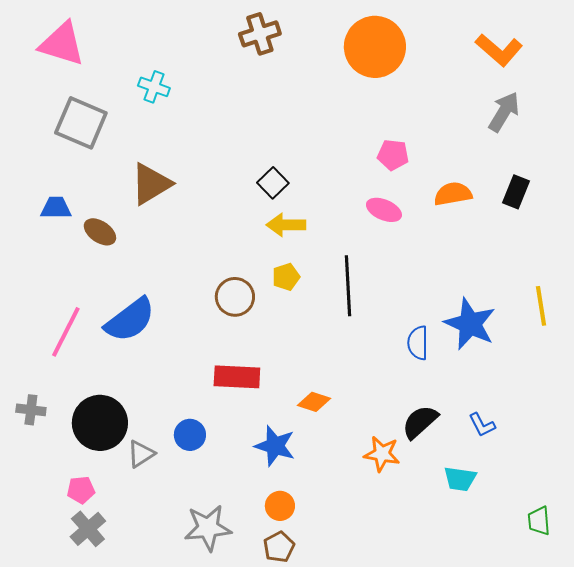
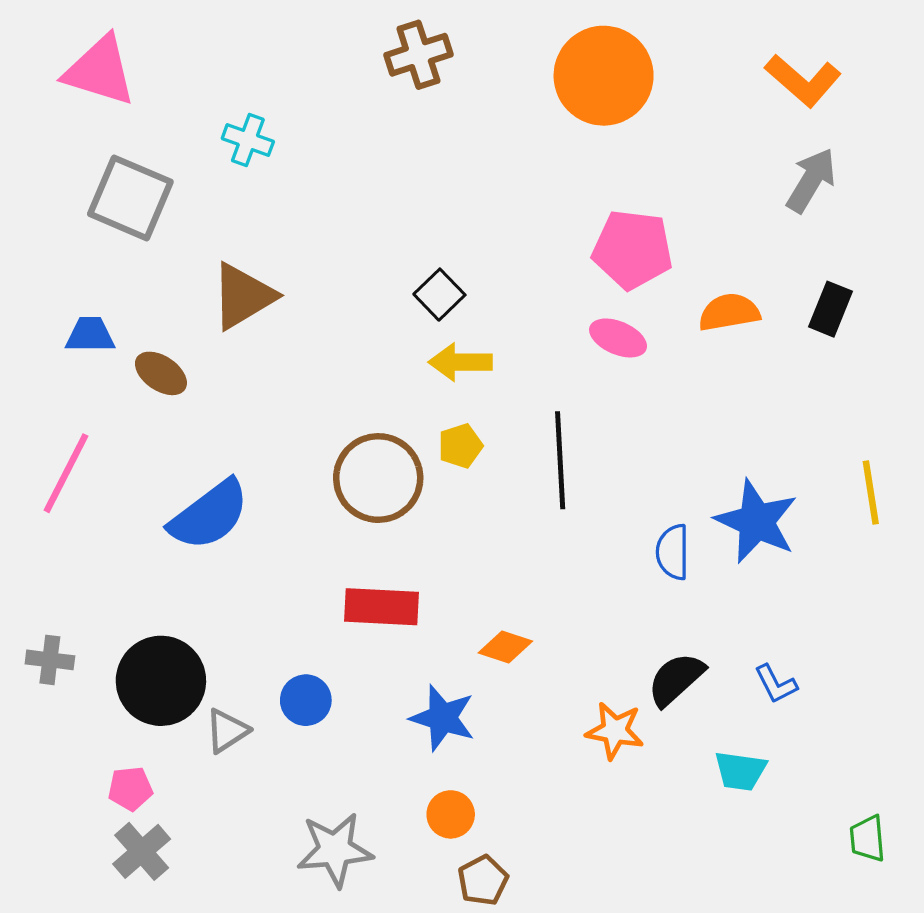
pink pentagon: (393, 155) -> (633, 249), size x1.6
brown circle: (235, 297) -> (378, 478), size x1.4
pink line: (66, 332) -> (66, 473), moved
brown pentagon: (279, 547) -> (483, 880), moved

